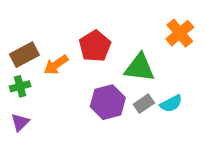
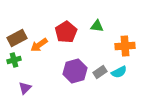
orange cross: (180, 33) -> (125, 46), moved, turned 36
green triangle: (139, 68) -> (97, 26), moved, size x0.6
purple triangle: (20, 122) -> (25, 88), moved

